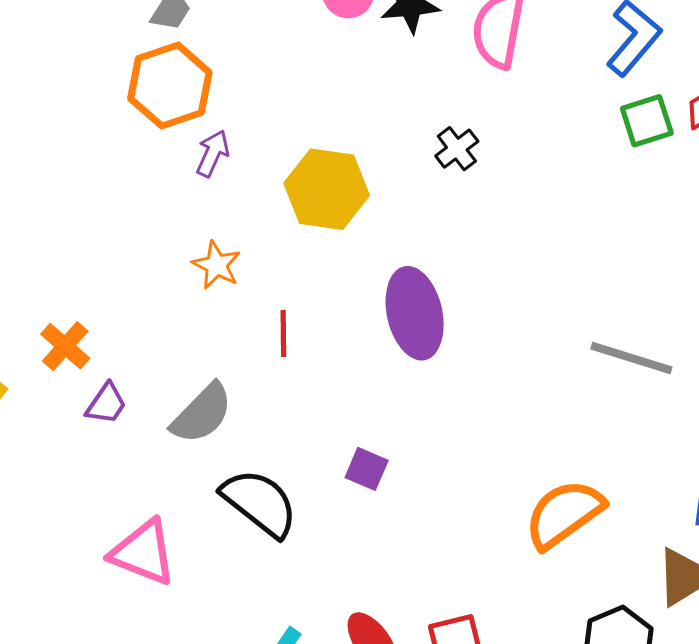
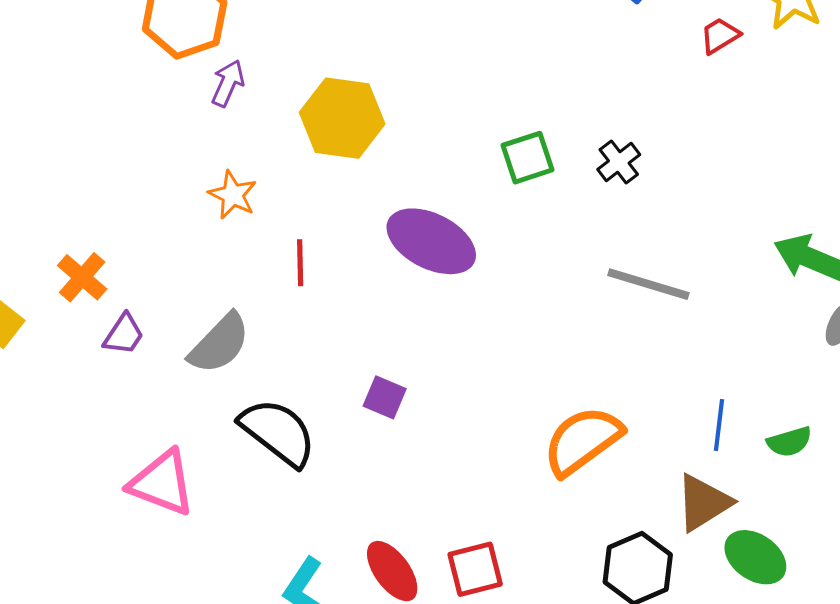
green square: (647, 121) -> (527, 158), moved
black cross: (457, 149) -> (619, 162), moved
purple ellipse: (415, 313) -> (431, 241), turned -50

